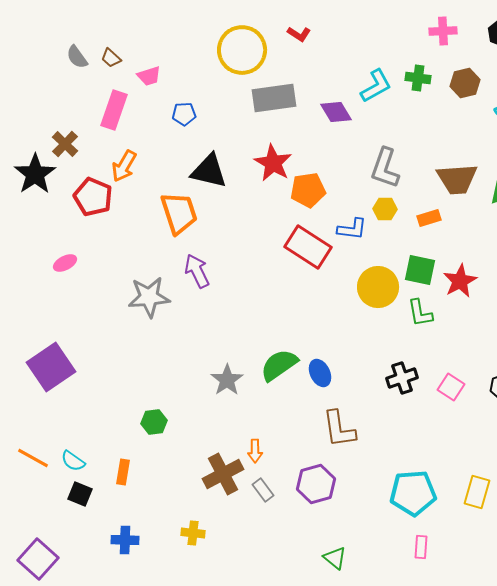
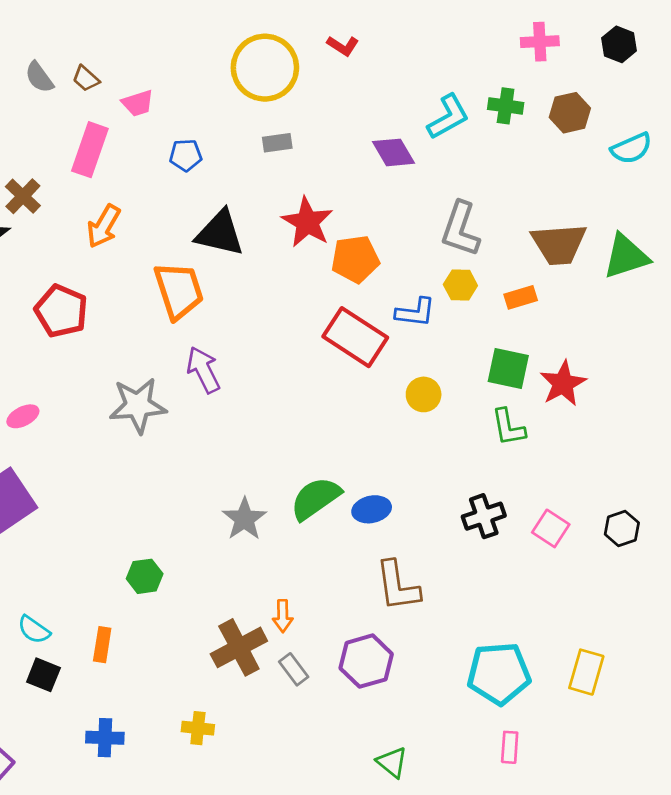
gray rectangle: (274, 98) -> (277, 143), moved, size x0.5
red pentagon: (93, 197) -> (61, 311), moved
pink ellipse: (65, 263) -> (23, 416), moved
yellow circle: (378, 287) -> (424, 394), moved, size x0.6
blue ellipse: (320, 373) -> (372, 509), turned -76

